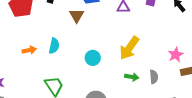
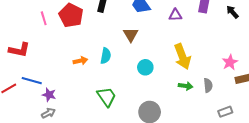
brown triangle: (77, 16) -> (131, 35), moved
yellow arrow: (129, 48) -> (182, 56), turned -55

